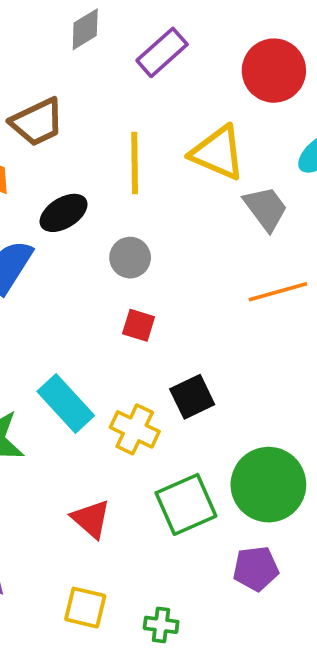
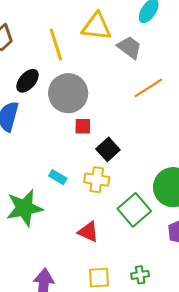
gray circle: (130, 258) -> (68, 93), size x1.8
black square: (192, 397) -> (108, 149), moved
cyan rectangle: (66, 403) -> (58, 177), size x0.6

